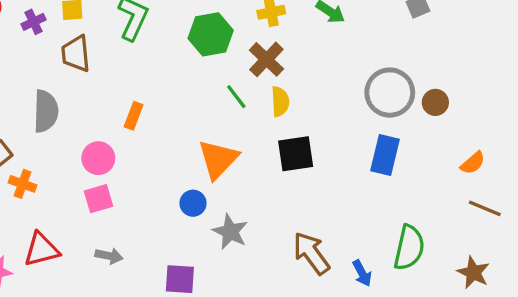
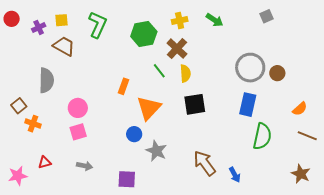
brown trapezoid: (76, 54) -> (64, 46), turned 125
orange rectangle: (134, 116) -> (123, 86), moved
green semicircle: (409, 248) -> (262, 136), moved
red triangle: (41, 250) -> (45, 162), size x0.6

